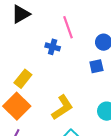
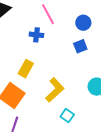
yellow rectangle: (23, 79) -> (26, 69), moved

